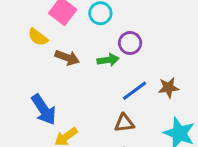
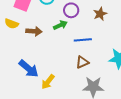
brown star: (168, 88) -> (100, 14), moved
blue line: (134, 91) -> (83, 40), turned 48

